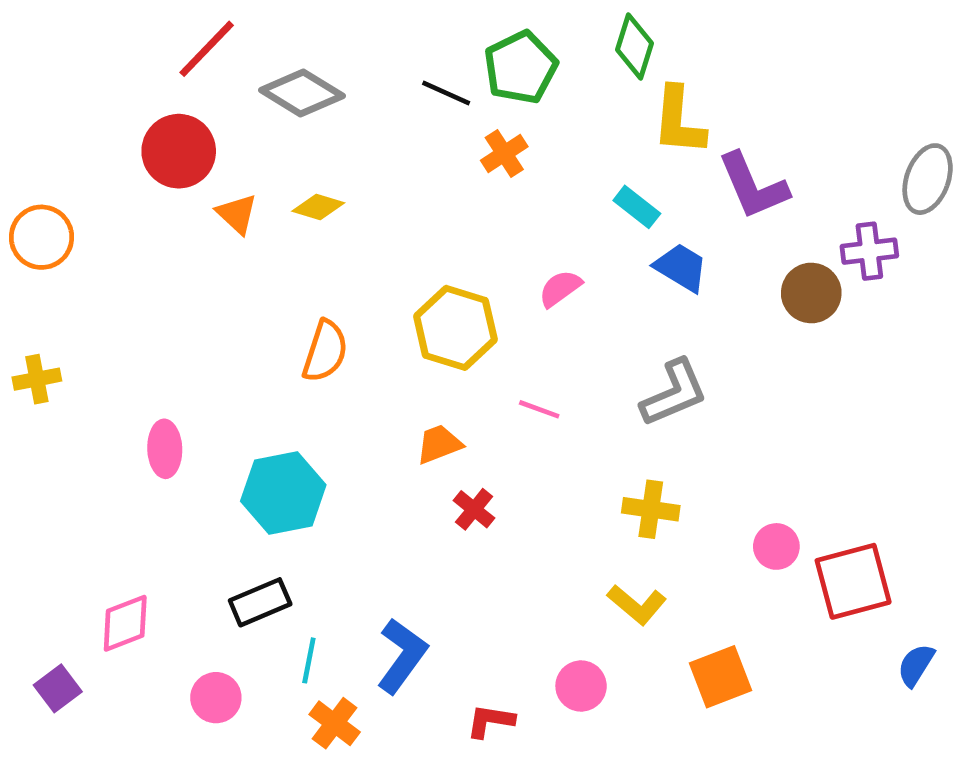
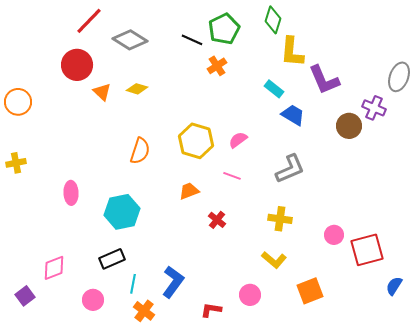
purple cross: (869, 251) -> (374, 108), turned 30
pink semicircle: (560, 288) -> (238, 140), moved
red cross: (474, 509) -> (217, 220), moved

